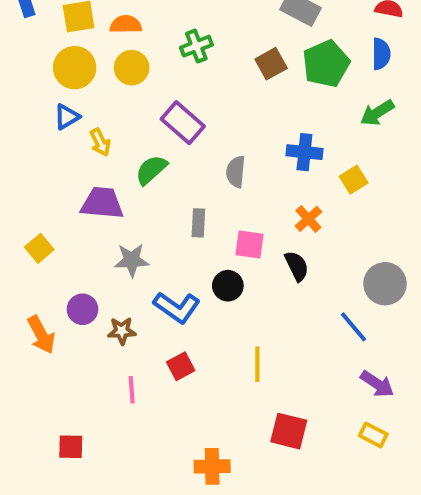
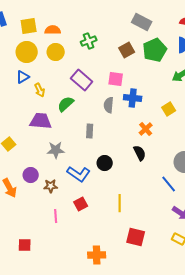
blue cross: (304, 152) -> (133, 98), moved
pink square: (249, 244) -> (116, 79), moved

